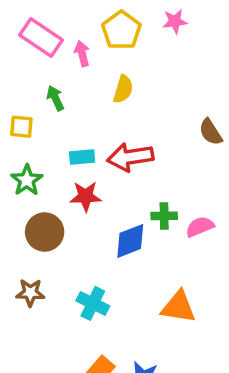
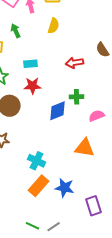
red arrow: (130, 157) -> (75, 63), moved, size x0.7
pink semicircle: (200, 227) -> (97, 116), moved
cyan cross: (93, 303) -> (37, 161), moved

